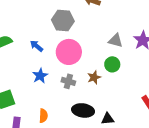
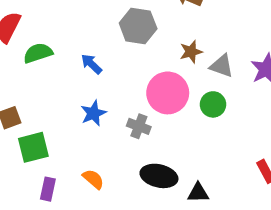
pink circle: (69, 52) -> (168, 93), moved
brown star: (94, 77) -> (191, 52), moved
orange semicircle: (43, 116) -> (93, 179), turned -56

